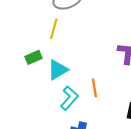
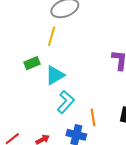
orange line: (94, 88) -> (93, 117), moved

